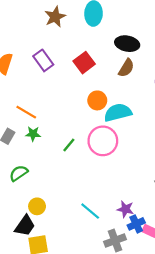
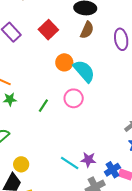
cyan semicircle: (118, 112) -> (84, 71), turned 70
pink circle: (103, 141) -> (74, 98), size x0.7
purple star: (125, 209) -> (88, 160), moved

